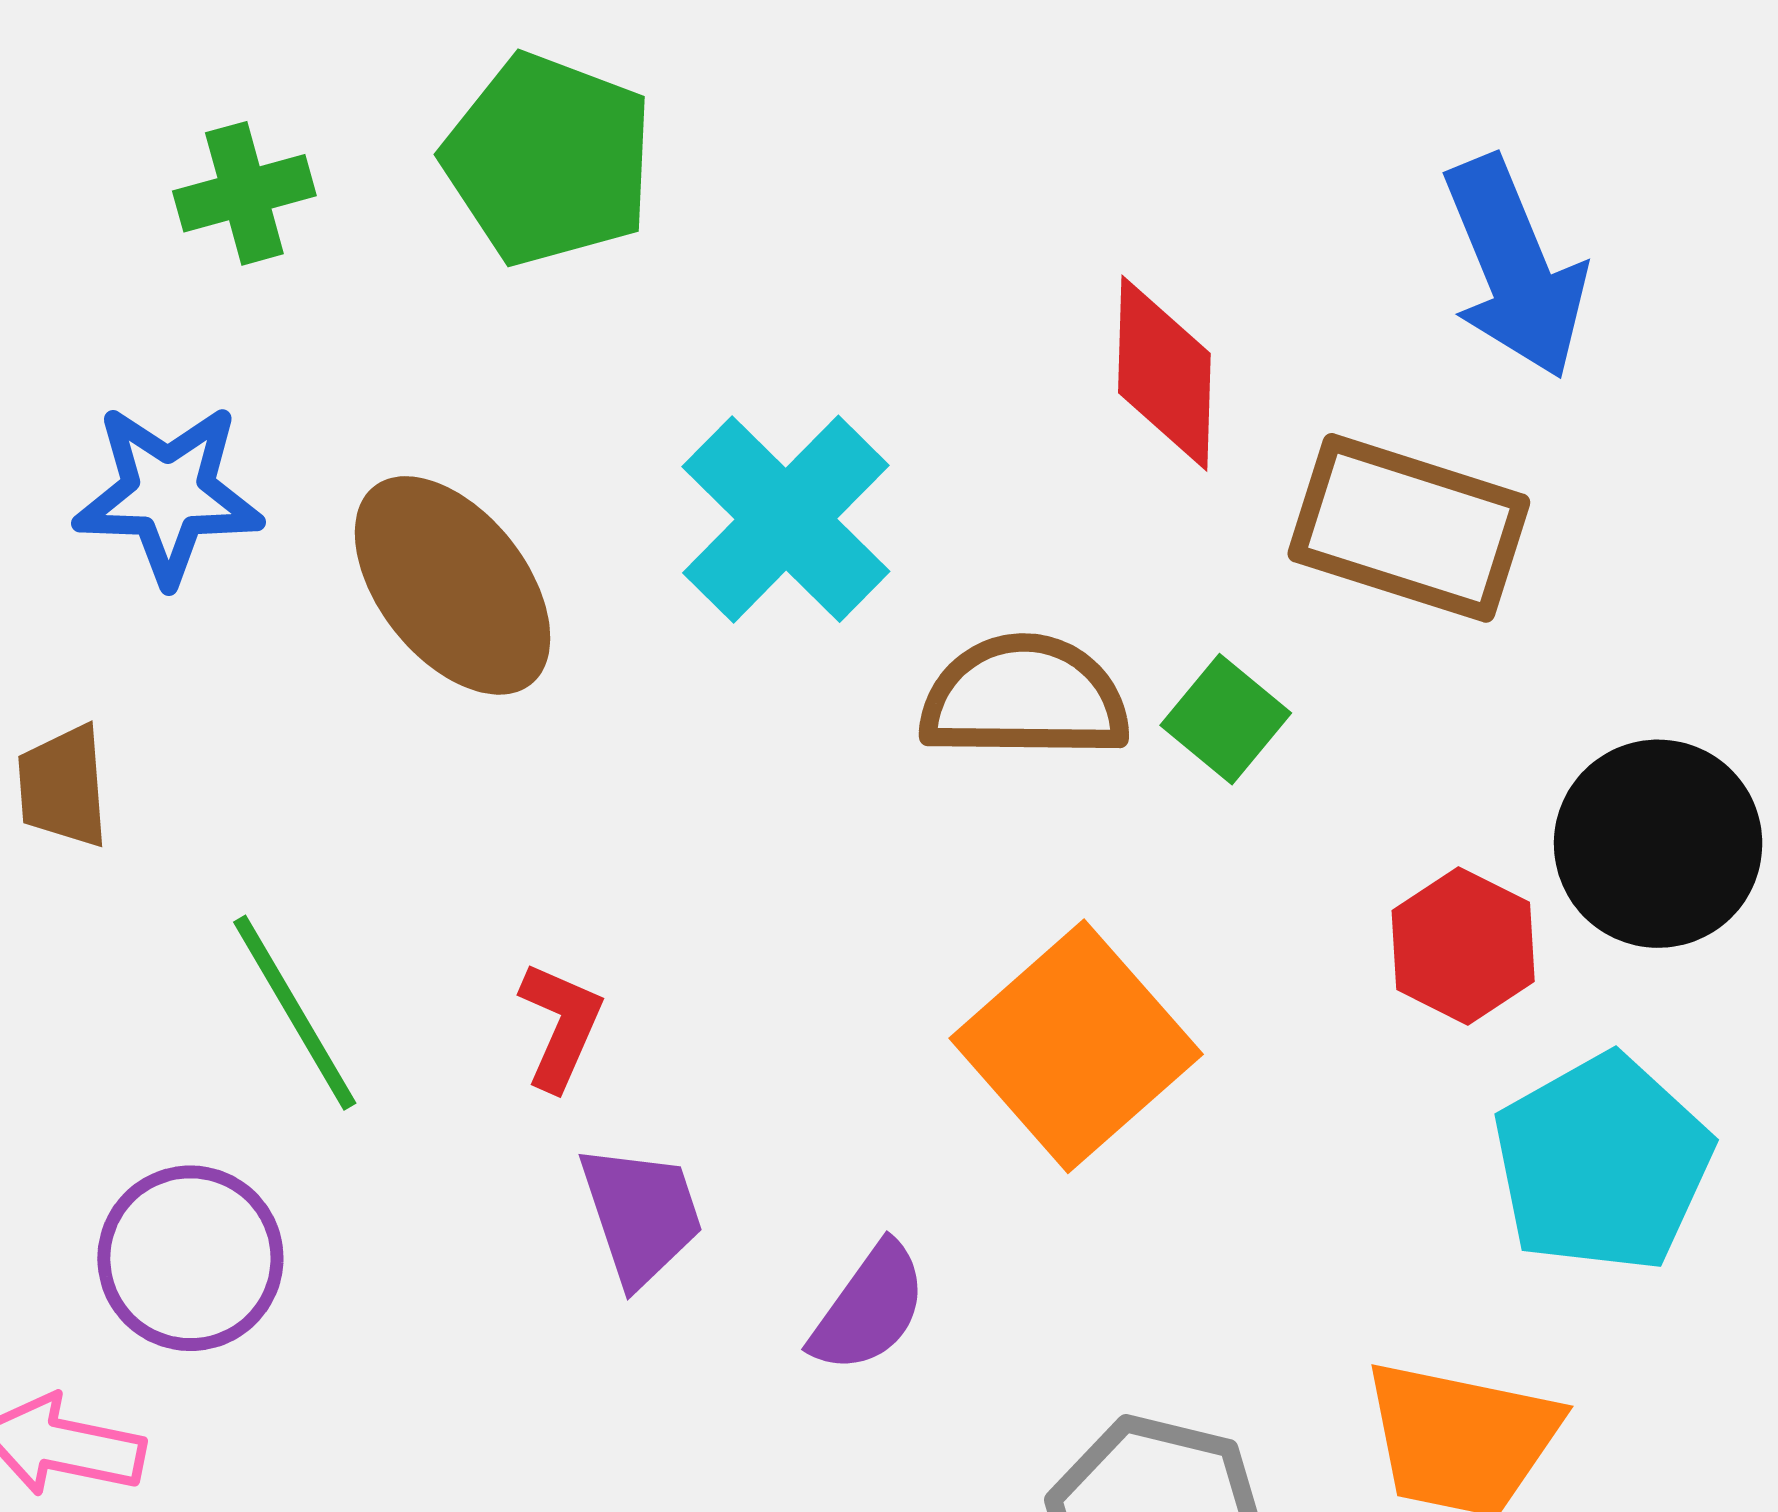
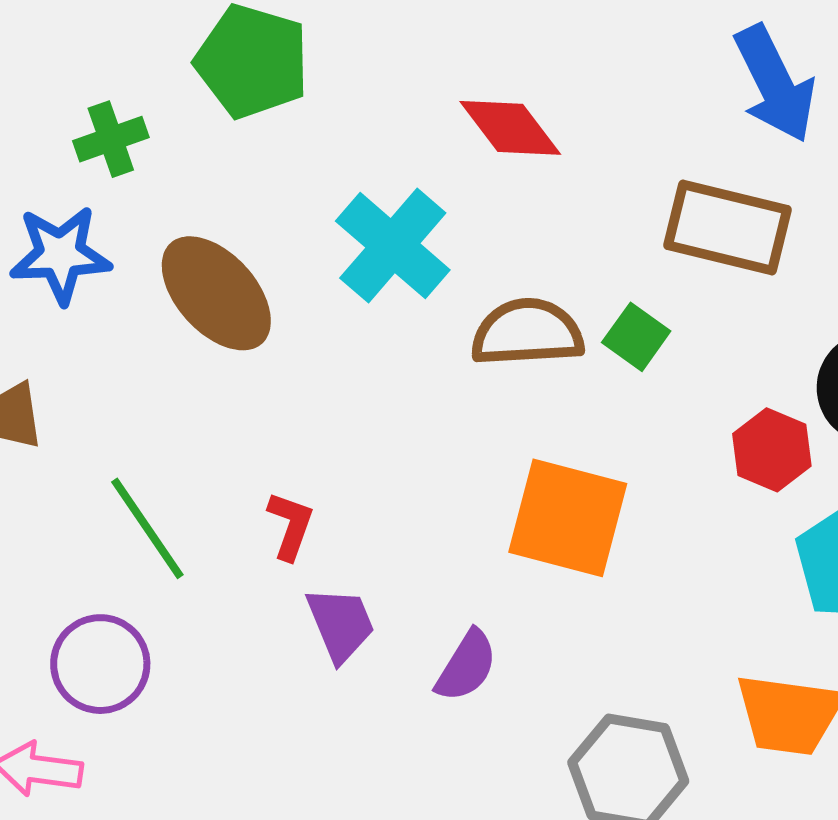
green cross: (244, 193) -> (111, 139), moved
red diamond: (1164, 373) -> (510, 128), moved, turned -35
orange square: (1076, 1046) -> (568, 518), turned -30

